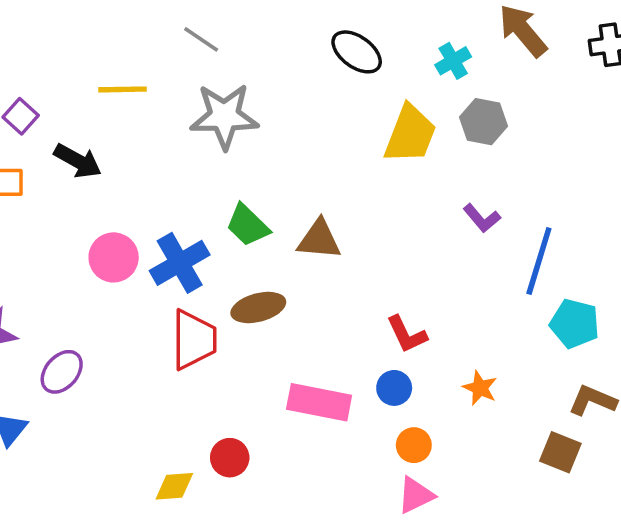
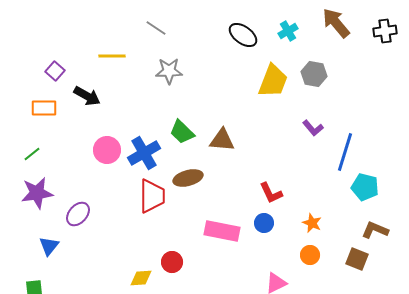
cyan cross: (453, 61) -> (288, 31), moved
gray star: (224, 116) -> (169, 71), size x0.7
orange circle: (414, 445) -> (310, 255), moved

